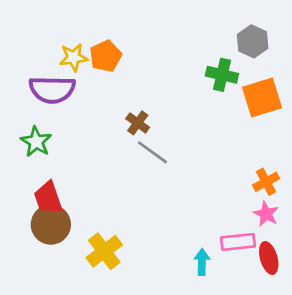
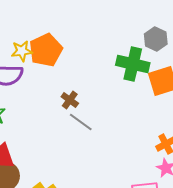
orange pentagon: (106, 56) -> (46, 50), size x1.4
green cross: (222, 75) -> (133, 64), size x1.4

